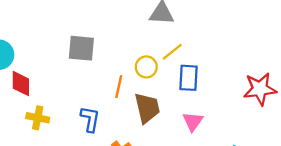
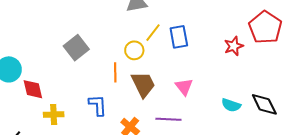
gray square: (81, 48) -> (76, 48), turned -30
blue rectangle: (189, 78) -> (179, 37), moved
red star: (260, 89) -> (234, 46), size x0.7

